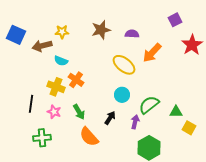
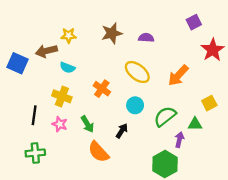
blue square: (16, 35) -> (18, 63), moved
orange arrow: (152, 53) -> (178, 75), moved
orange cross: (76, 80) -> (102, 89), moved
purple arrow: (135, 122) -> (179, 140), moved
yellow square: (189, 128) -> (209, 103), moved, turned 32
green cross: (42, 138) -> (35, 153), moved

